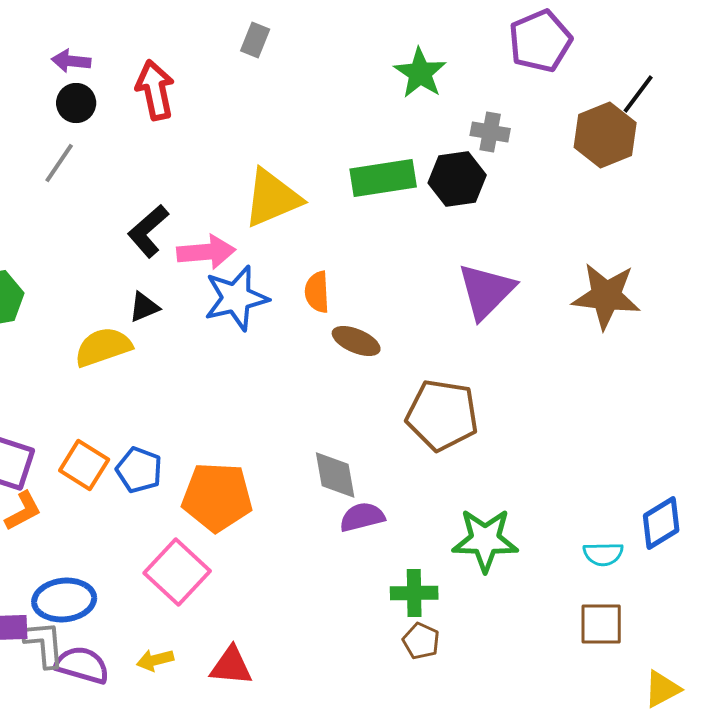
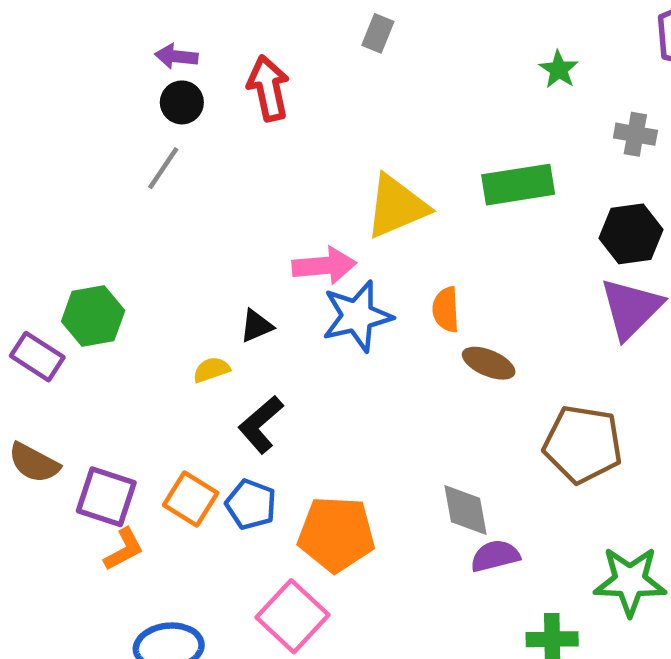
green star: (420, 73) -> (559, 70), size x0.7
black hexagon: (457, 179) -> (631, 234), moved
black L-shape: (148, 231) -> (261, 424), moved
yellow semicircle: (103, 347) -> (211, 370), size x0.6

